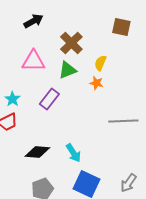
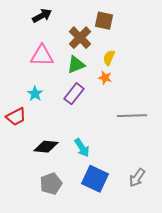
brown square: (121, 27) -> (104, 21), moved
cyan star: (12, 99) -> (35, 94), moved
purple rectangle: (49, 99) -> (74, 94), moved

